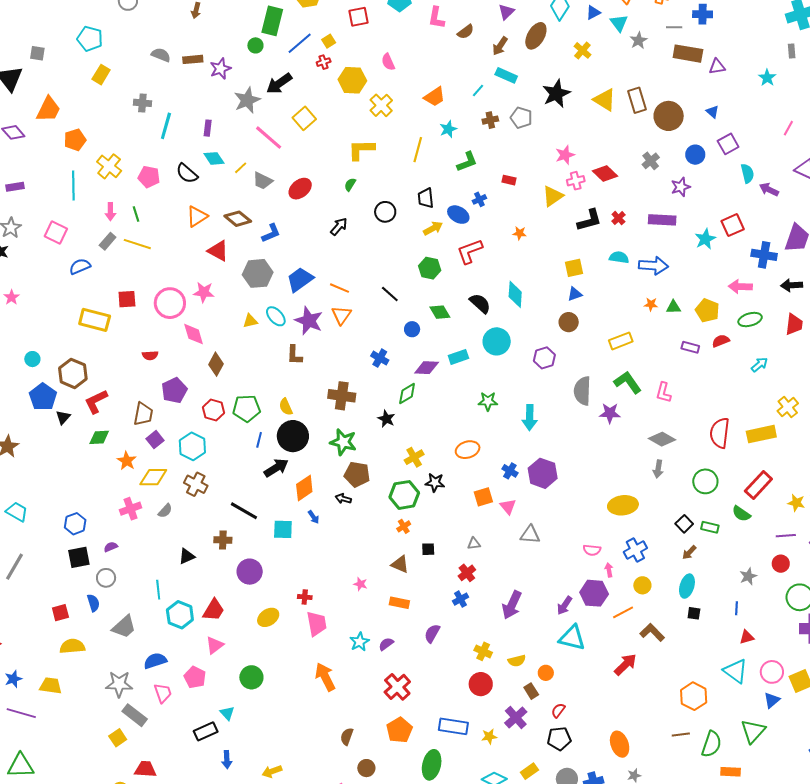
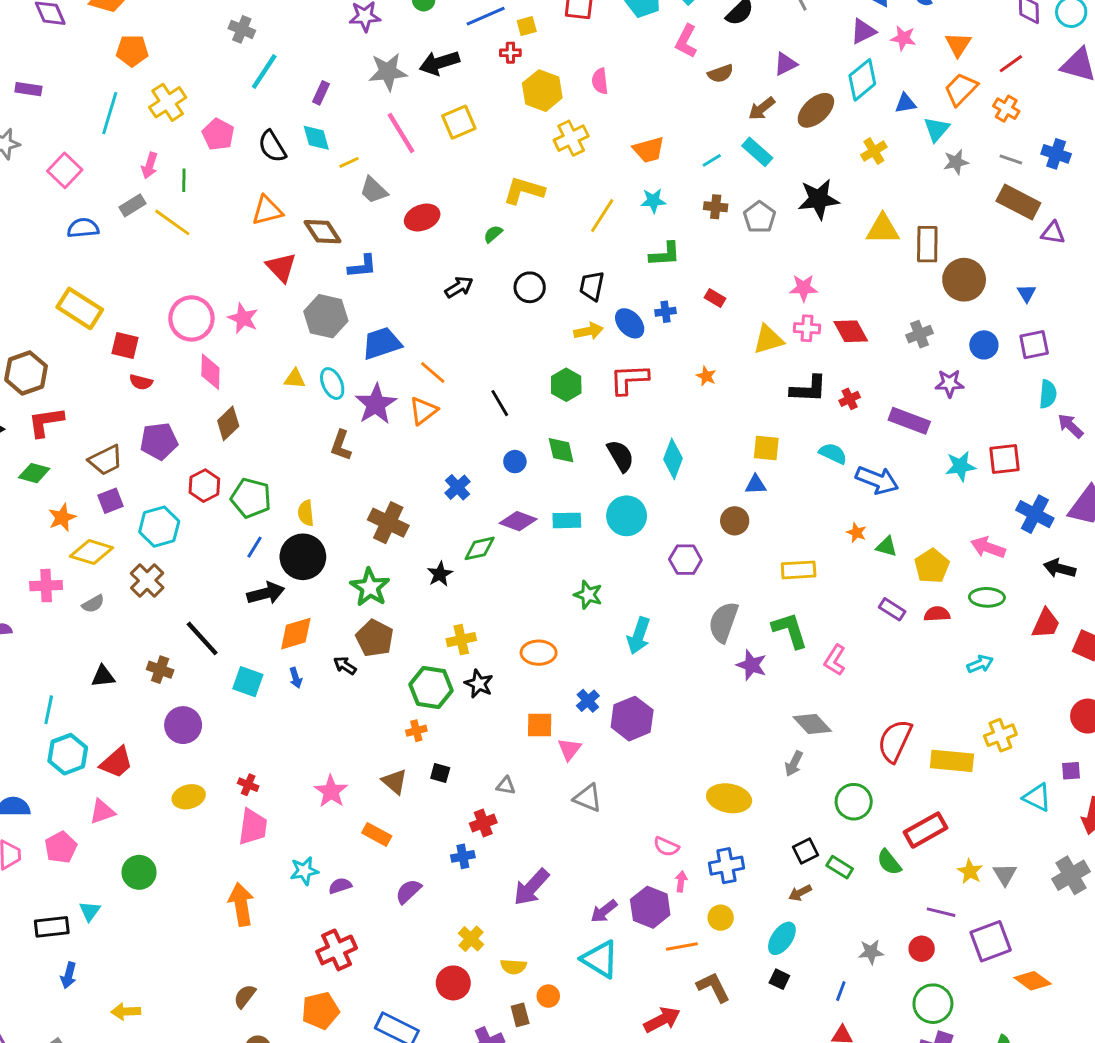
yellow triangle: (605, 100) -> (883, 229), turned -50
red square: (127, 299) -> (125, 346), moved
brown trapezoid: (143, 414) -> (106, 460), turned 35
pink star: (360, 584) -> (331, 791), size x1.6

